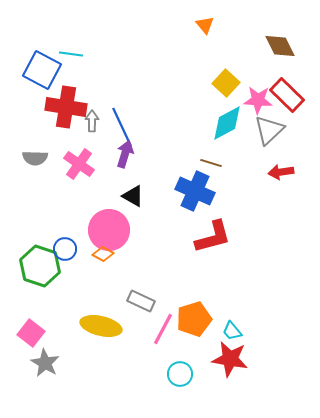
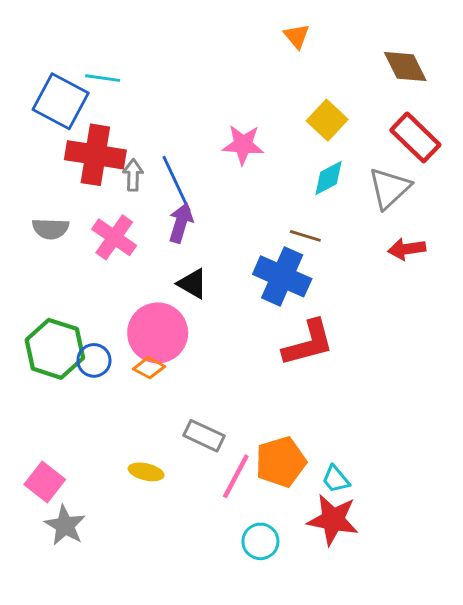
pink star: (258, 100) -> (243, 145), moved
cyan diamond: (227, 123) -> (329, 178), size x0.7
green hexagon: (40, 266) -> (55, 349), moved
yellow ellipse: (101, 326) -> (146, 472), size x0.6

